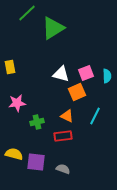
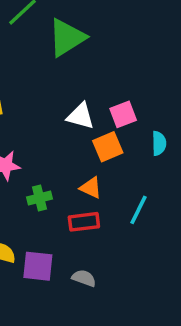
cyan semicircle: (107, 76) -> (159, 143), moved
cyan line: (95, 116) -> (139, 210), moved

